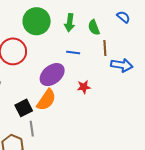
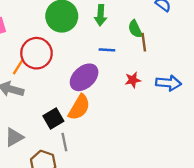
green semicircle: (94, 27) -> (135, 29), moved
blue arrow: (122, 65) -> (168, 83), moved
red star: (84, 87) -> (133, 80), moved

